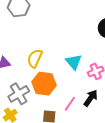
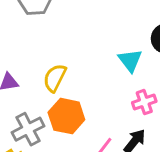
cyan triangle: (74, 62) -> (130, 60), moved

